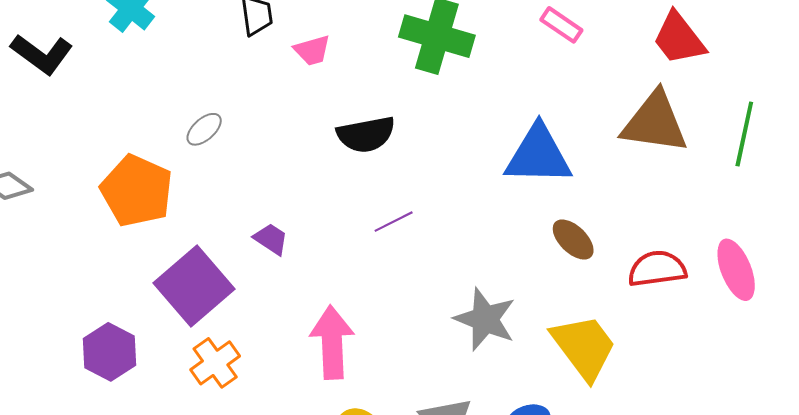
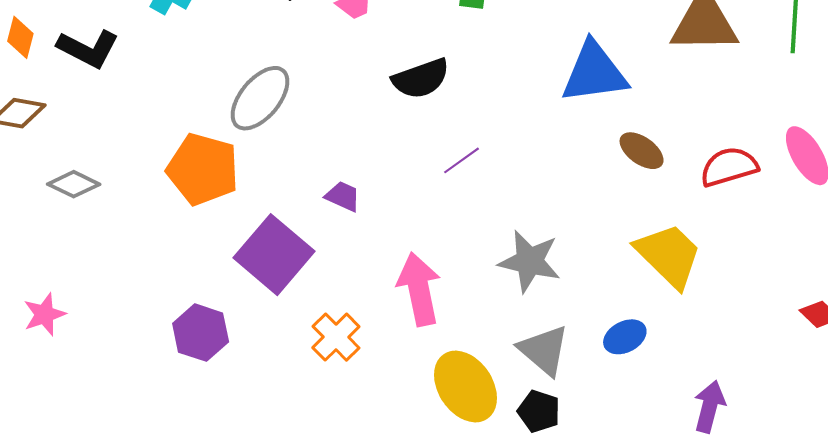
gray ellipse: (204, 129) -> (260, 98), size x1.8
gray star: (485, 319) -> (530, 261), moved
orange cross: (215, 363) -> (336, 337), moved

